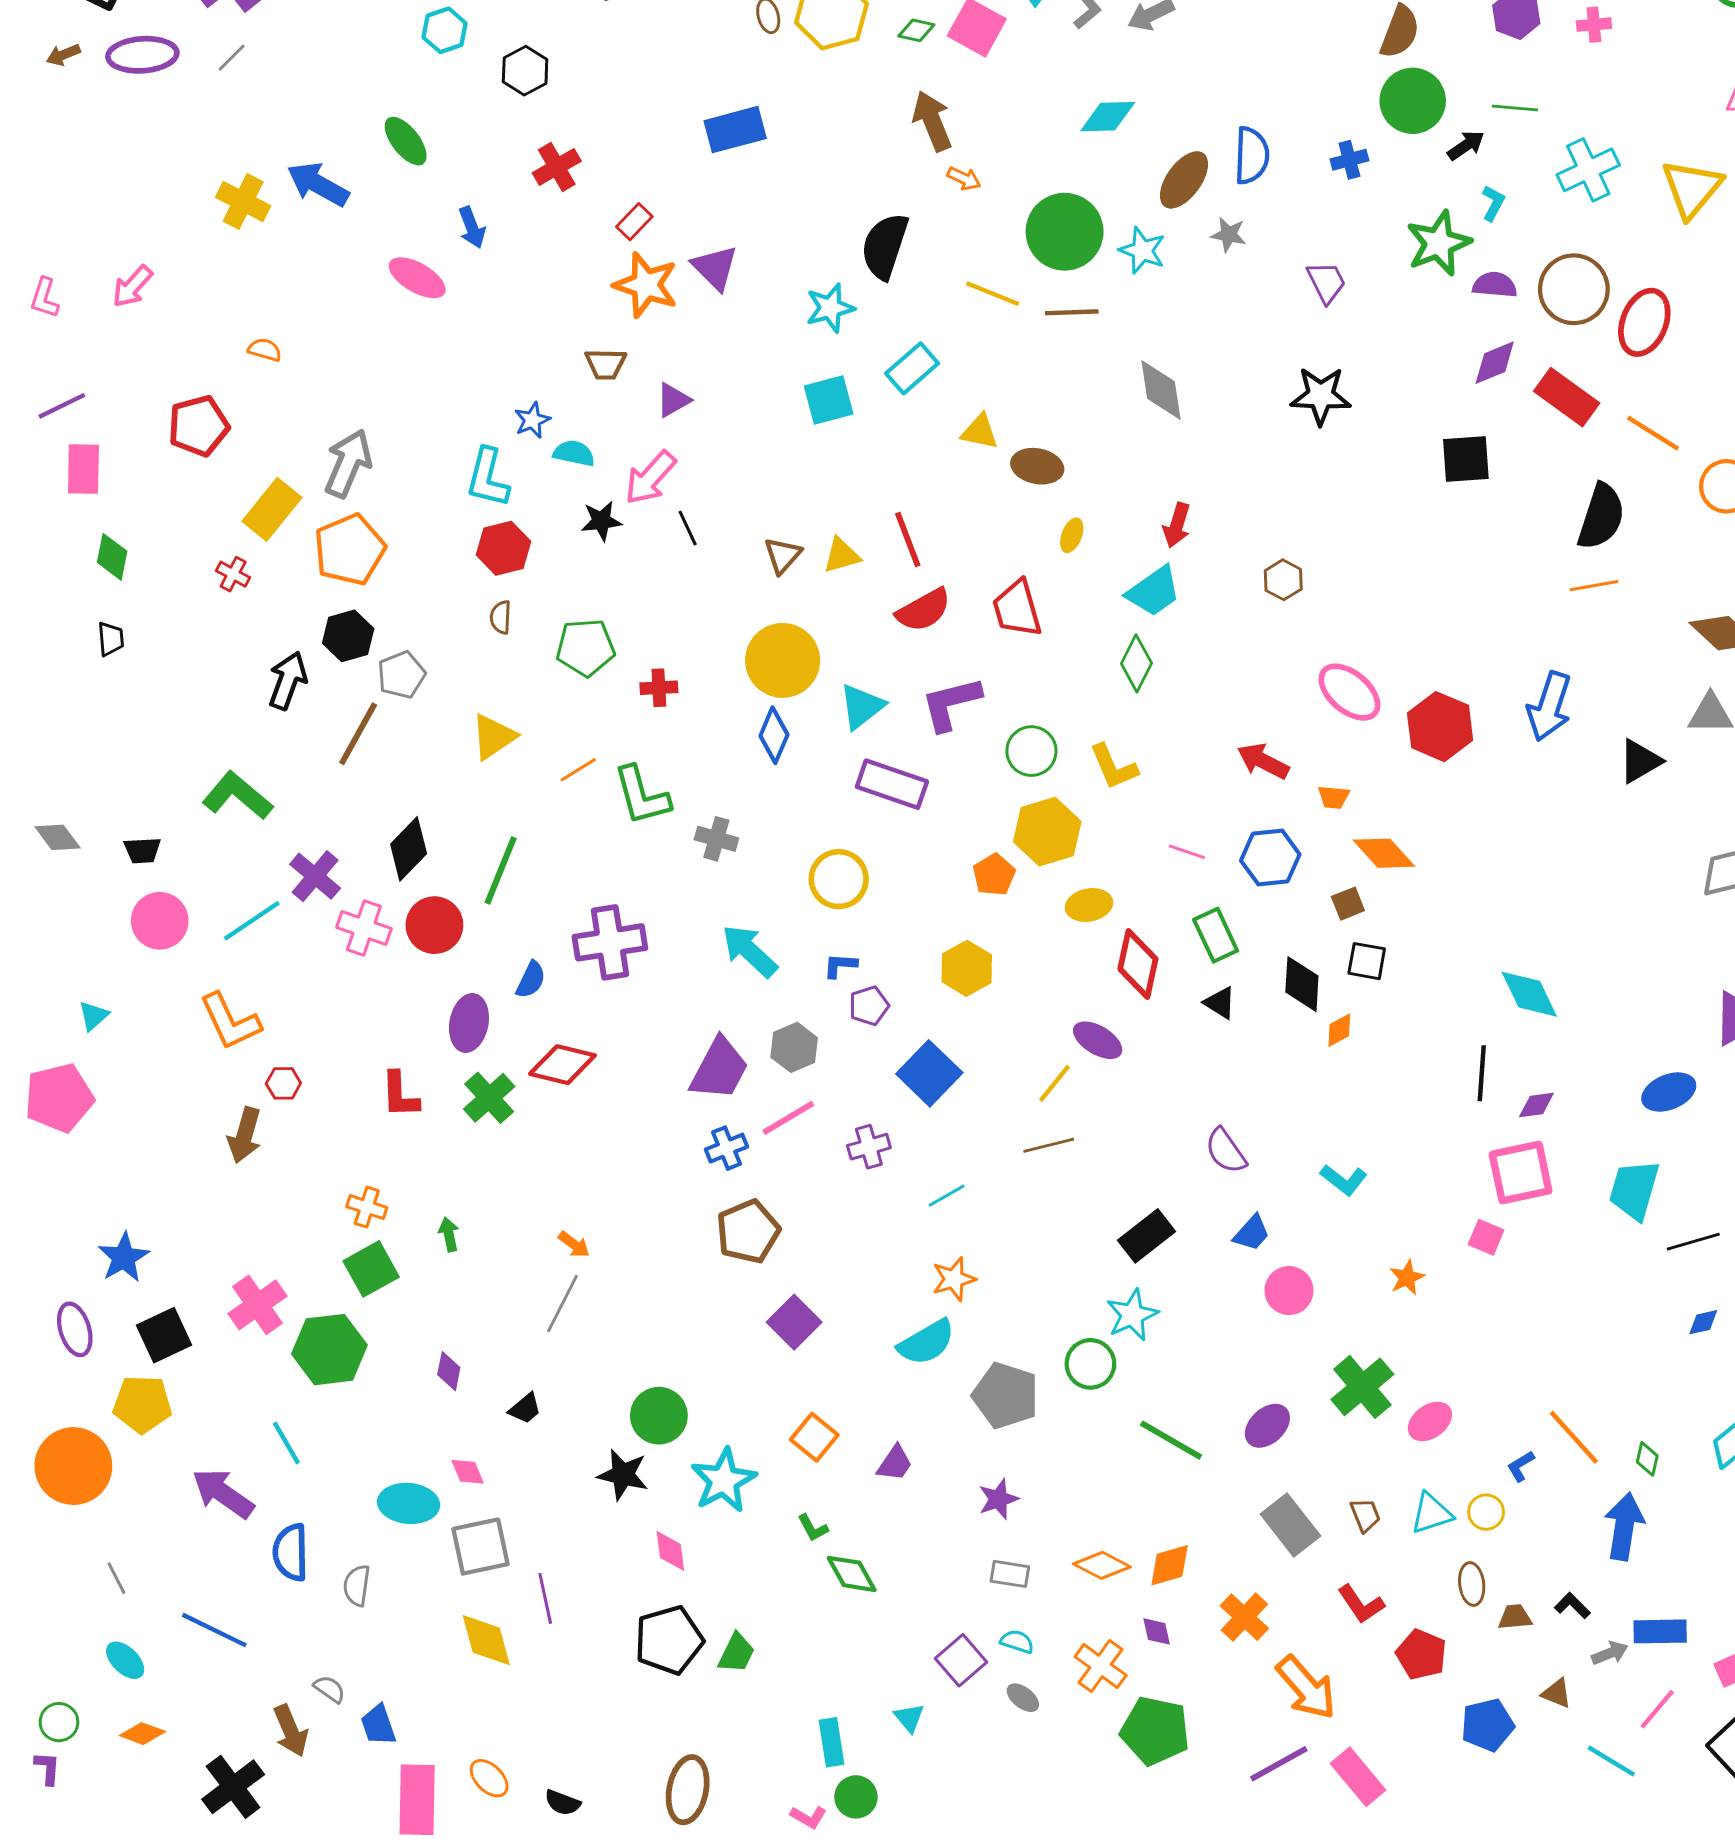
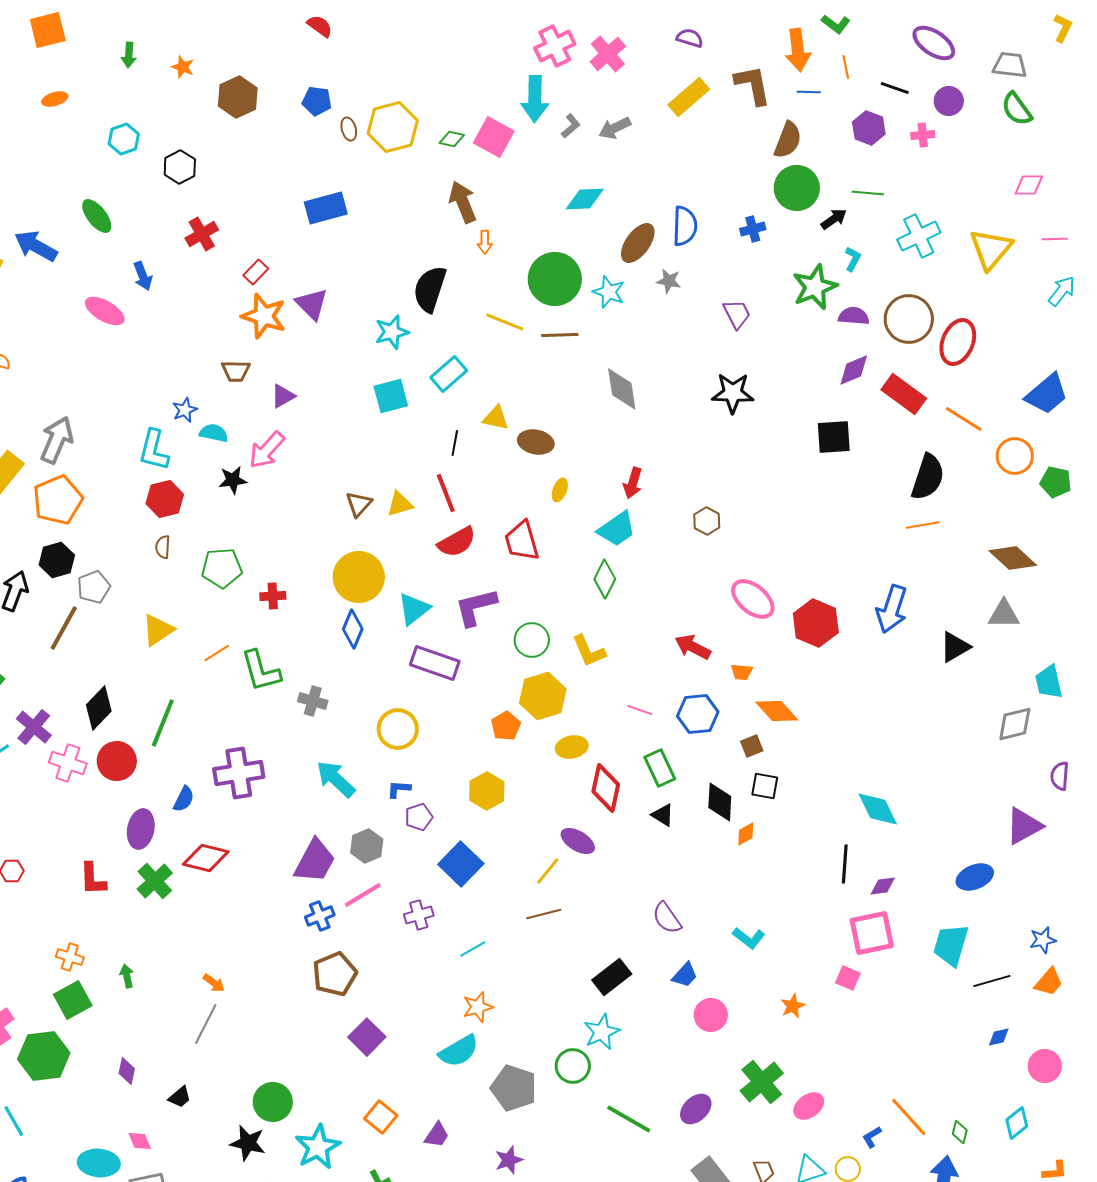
orange arrow: (964, 178) -> (485, 242), turned 65
black line: (688, 528) -> (455, 443), moved, turned 35

